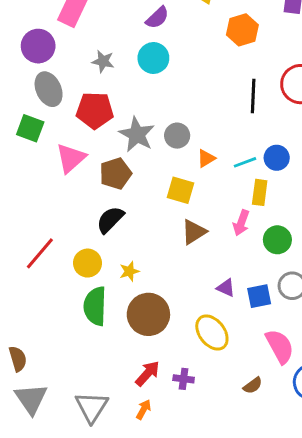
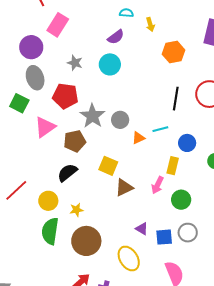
cyan line: (245, 162) -> (160, 129), moved
yellow square: (180, 190) -> (108, 166), moved

